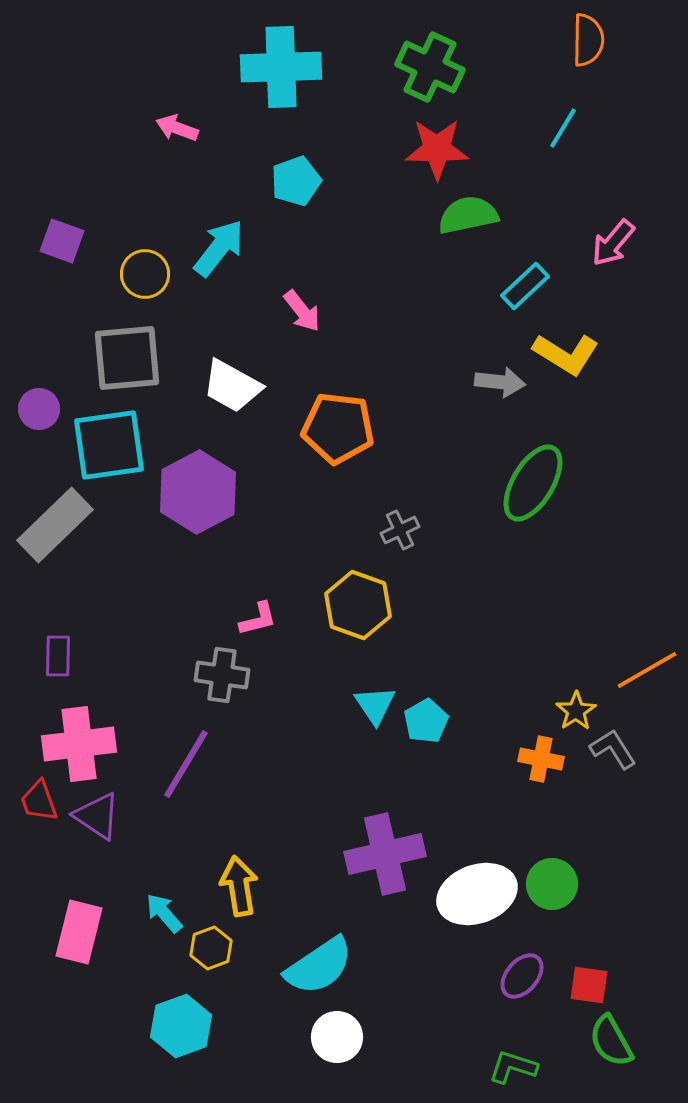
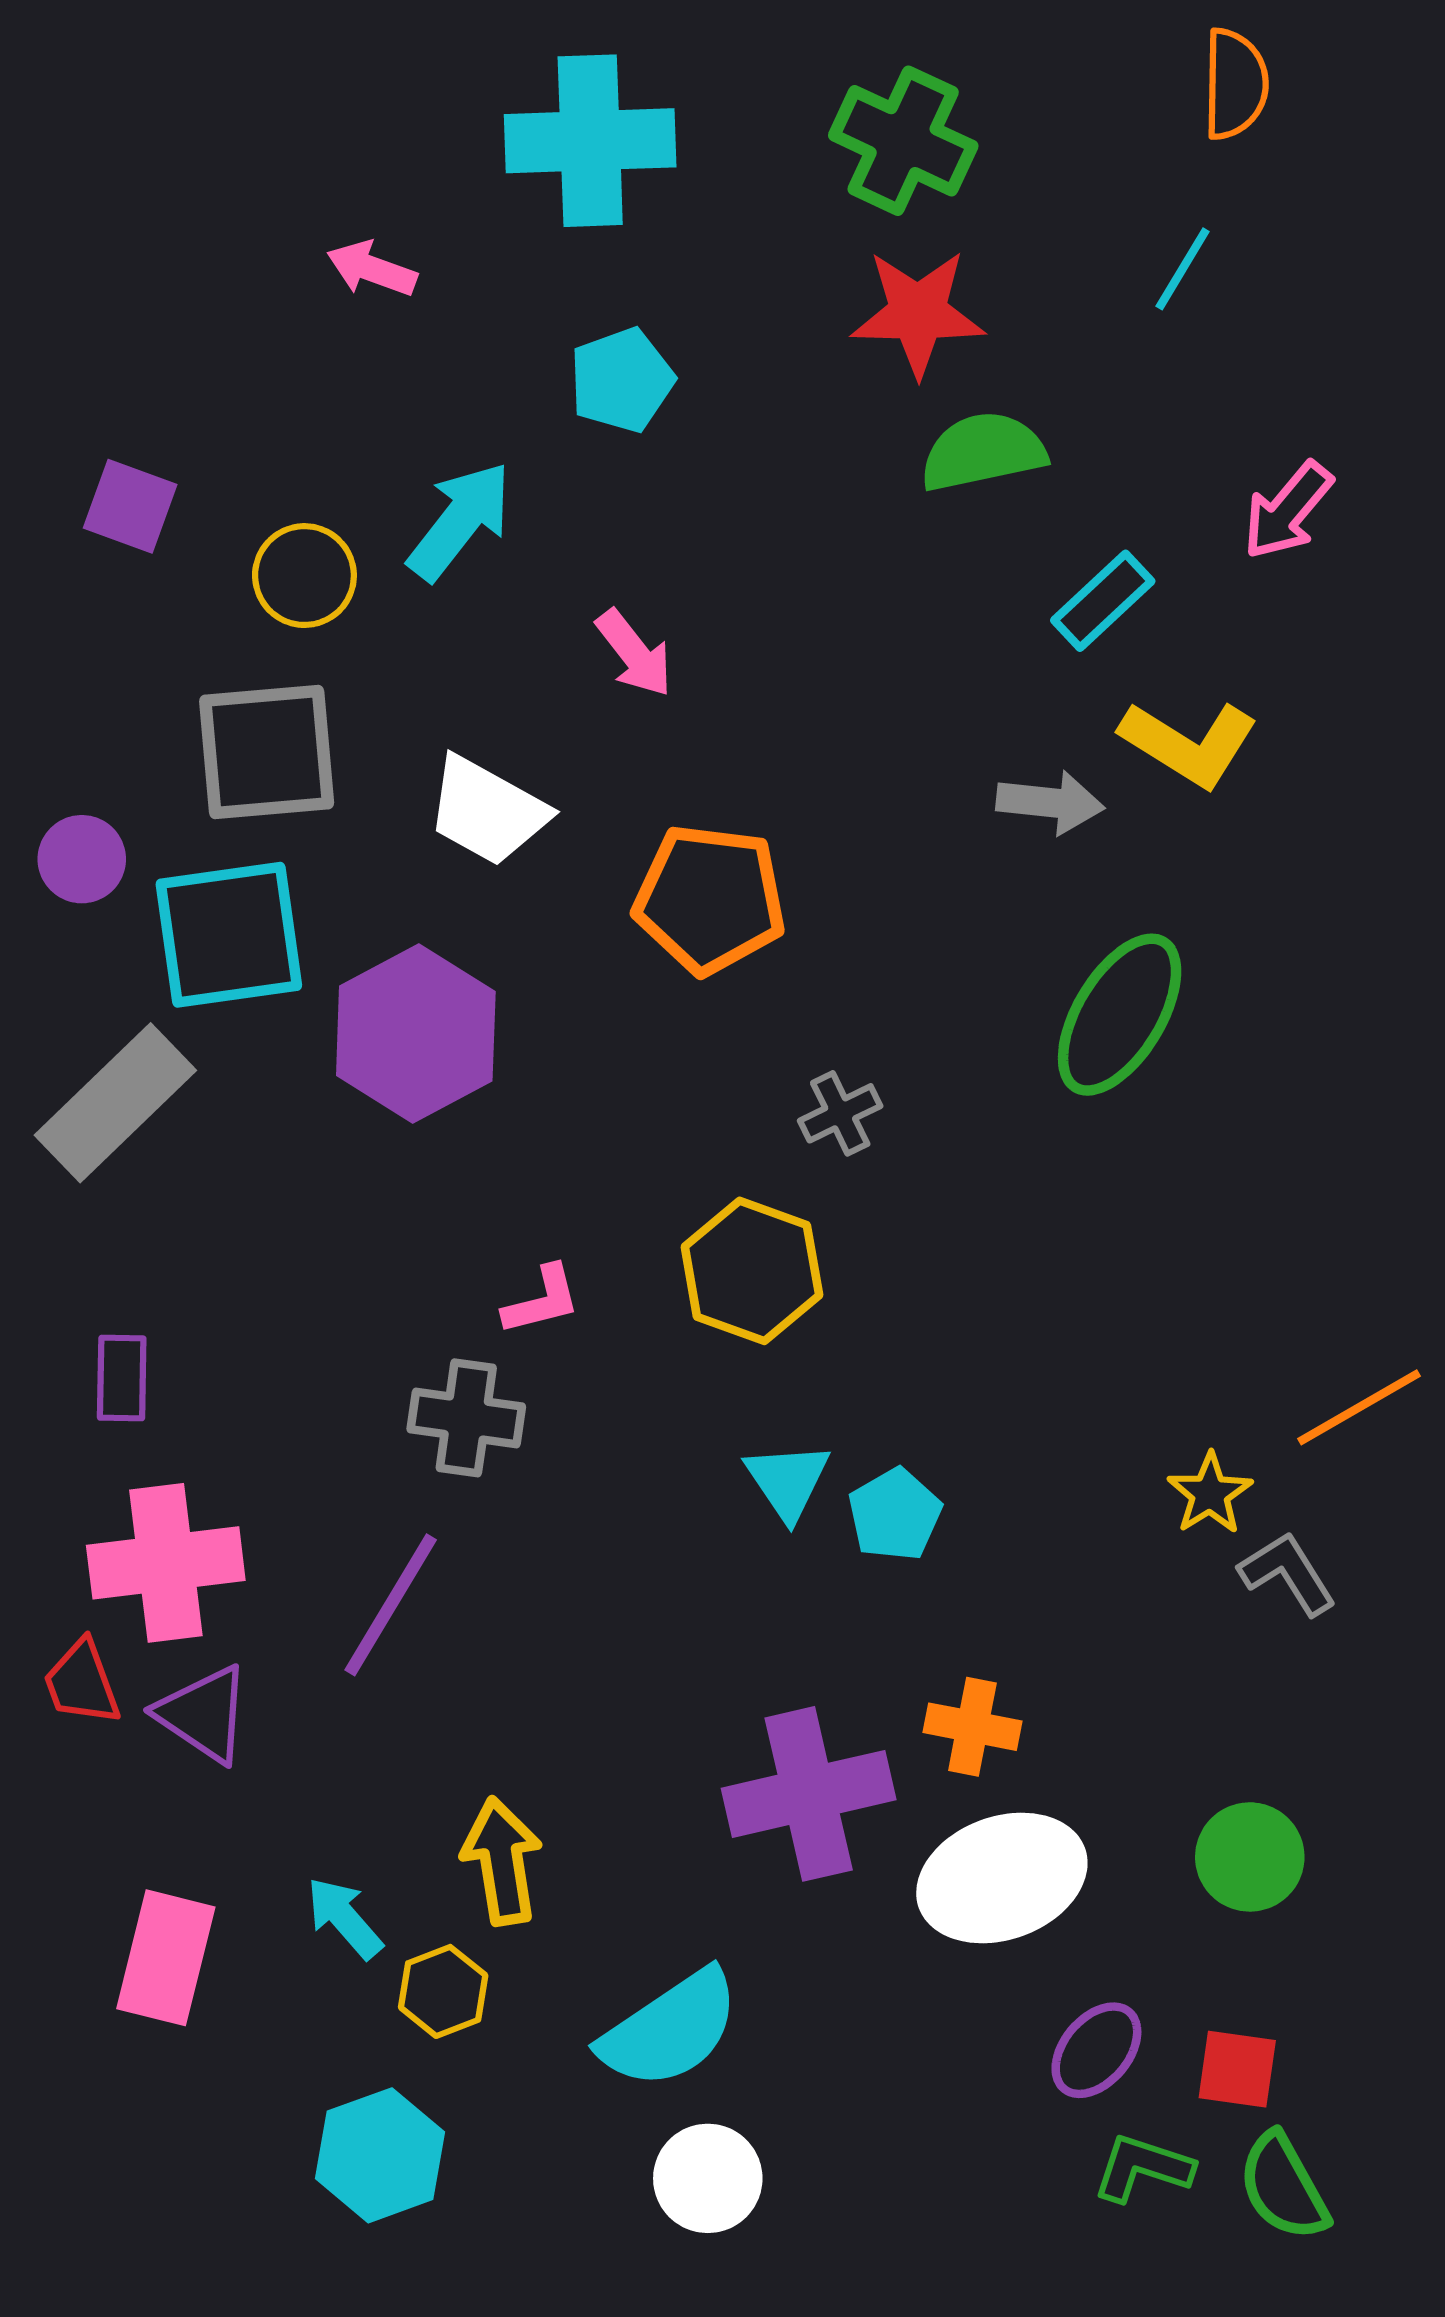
orange cross: (541, 759) -> (972, 1727), moved
green circle: (552, 884) -> (1250, 1857), moved
green L-shape: (513, 1067) -> (1143, 2168), moved

